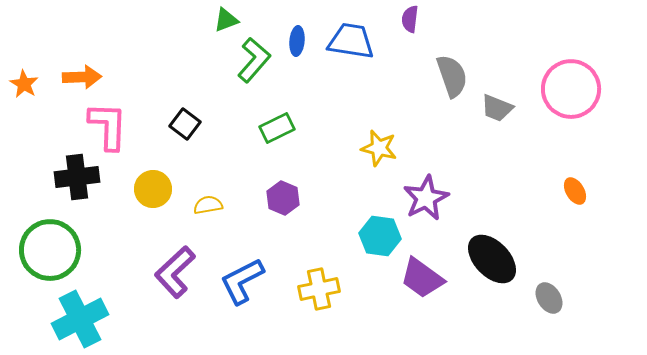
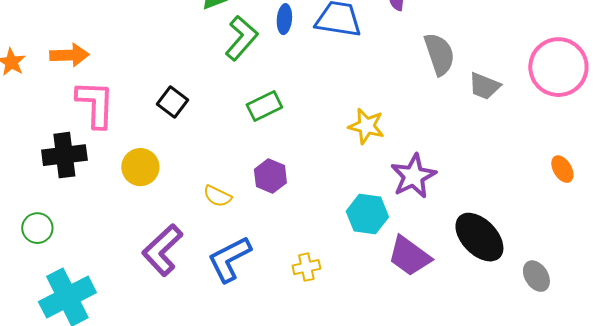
yellow semicircle: (208, 205) -> (217, 196), moved, turned -144
green circle: (50, 250) -> (37, 228), size x0.5
yellow cross: (319, 289) -> (306, 267), size x0.7

